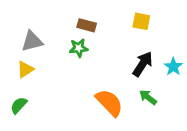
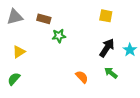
brown rectangle: (87, 25) -> (44, 19), moved
gray triangle: (32, 41) -> (15, 17), moved
orange semicircle: (109, 103) -> (82, 77), size x0.6

